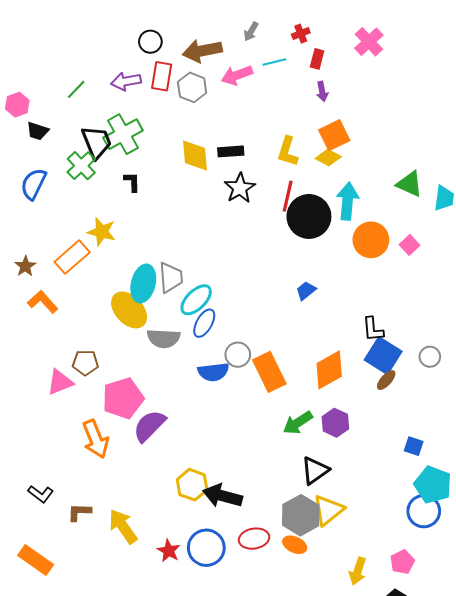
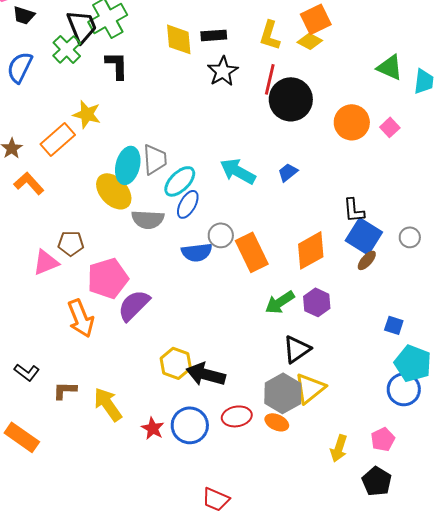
black L-shape: (132, 182) -> (117, 65), size x1.4
cyan arrow: (348, 201) -> (238, 171), moved, turned -66

